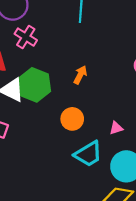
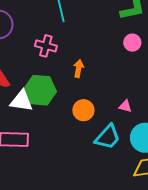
pink cross: (26, 37) -> (46, 46), moved
pink triangle: (116, 128) -> (125, 106), turned 48

